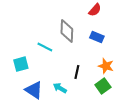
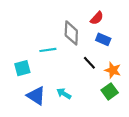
red semicircle: (95, 10) -> (97, 18), moved
cyan line: (45, 47) -> (48, 50), turned -35
black line: (77, 72) -> (89, 63), moved, turned -56

